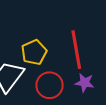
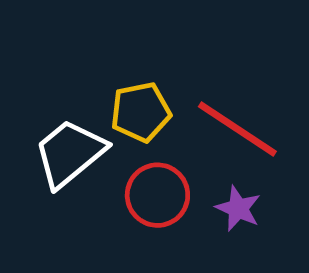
red line: (76, 50) -> (237, 129), turned -60

